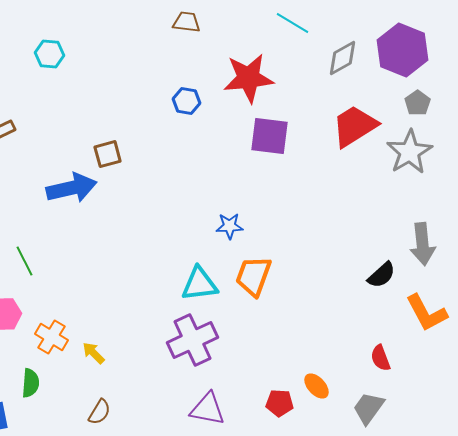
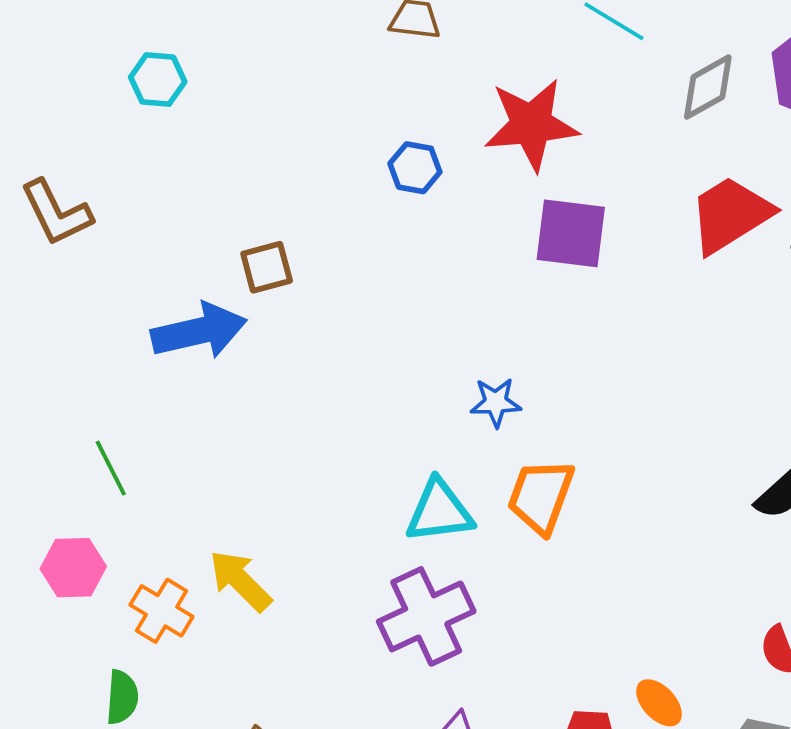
yellow arrow: (94, 353) -> (240, 581), moved, size x1.5

